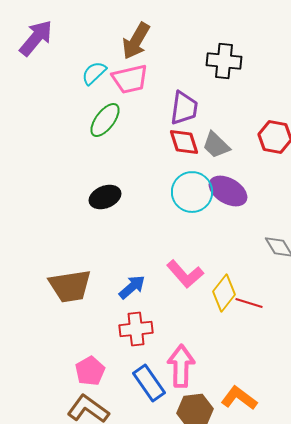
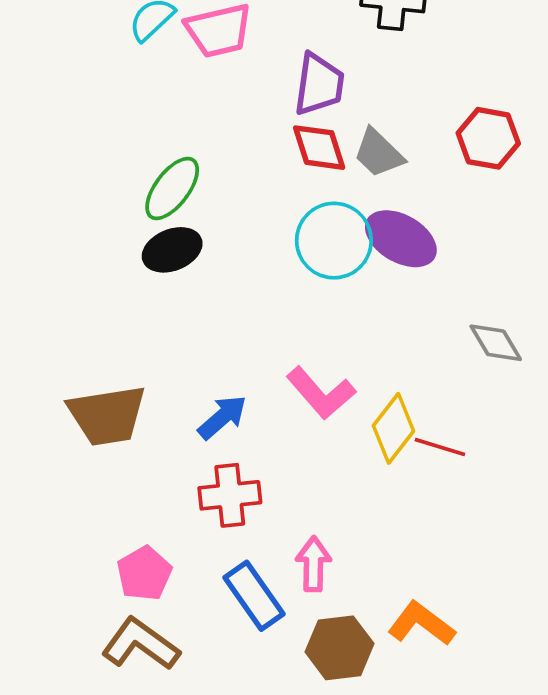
green ellipse: (105, 120) -> (172, 188), moved
pink arrow: (181, 366) -> (313, 564), size x0.7

